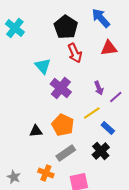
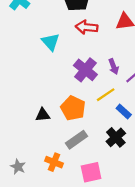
red arrow: (75, 53) -> (87, 27), turned 120
purple cross: (61, 88) -> (85, 70), moved

